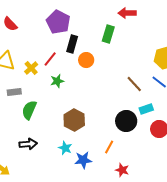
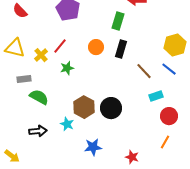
black rectangle: (72, 44) -> (121, 49), moved
green semicircle: (29, 110) -> (39, 97), turned 96
black circle: (126, 121) -> (111, 108), moved
orange line: (109, 147) -> (165, 142), moved
cyan star: (65, 148) -> (67, 124), moved

